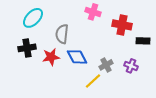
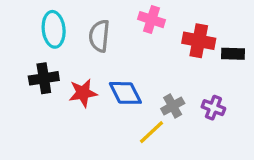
cyan ellipse: (33, 18) -> (54, 29), turned -50
gray semicircle: (62, 34) -> (99, 36), moved
black rectangle: (143, 41) -> (233, 54), moved

